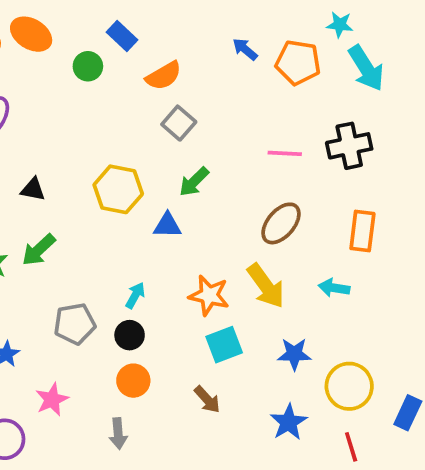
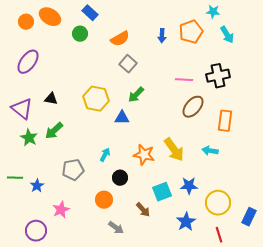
blue rectangle: (122, 36) -> (90, 13), moved
blue arrow: (245, 49) -> (162, 36), moved, turned -128
orange pentagon: (298, 62) -> (191, 32), turned -30
cyan arrow: (366, 68) -> (227, 35), size x0.7
brown ellipse: (281, 223) -> (193, 107), moved
black circle: (130, 335) -> (120, 178), moved
cyan square: (224, 345) -> (162, 192), moved
gray arrow: (118, 434) -> (116, 228), moved, turned -49

